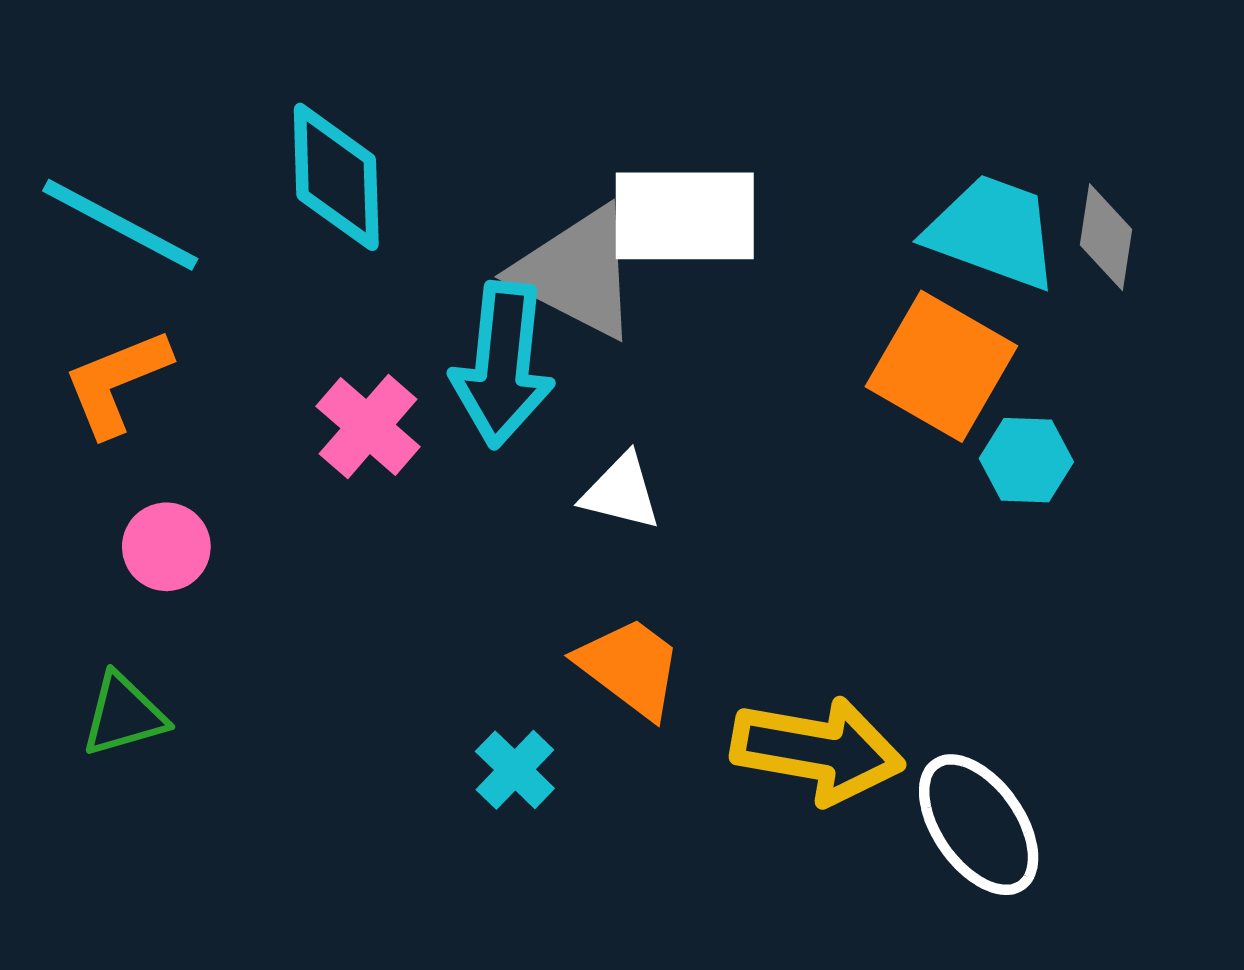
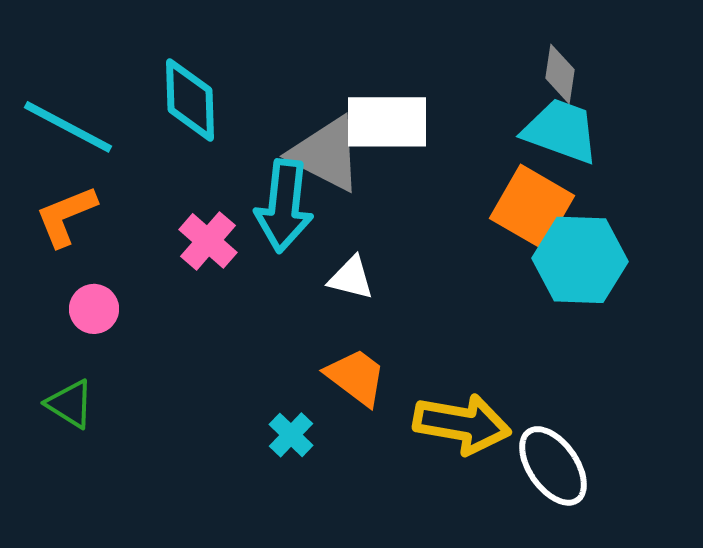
gray diamond: (1106, 237) -> (560, 74), moved
cyan hexagon: (1026, 460) -> (580, 260), size x1.8
green triangle: (124, 715) -> (70, 404), turned 48

